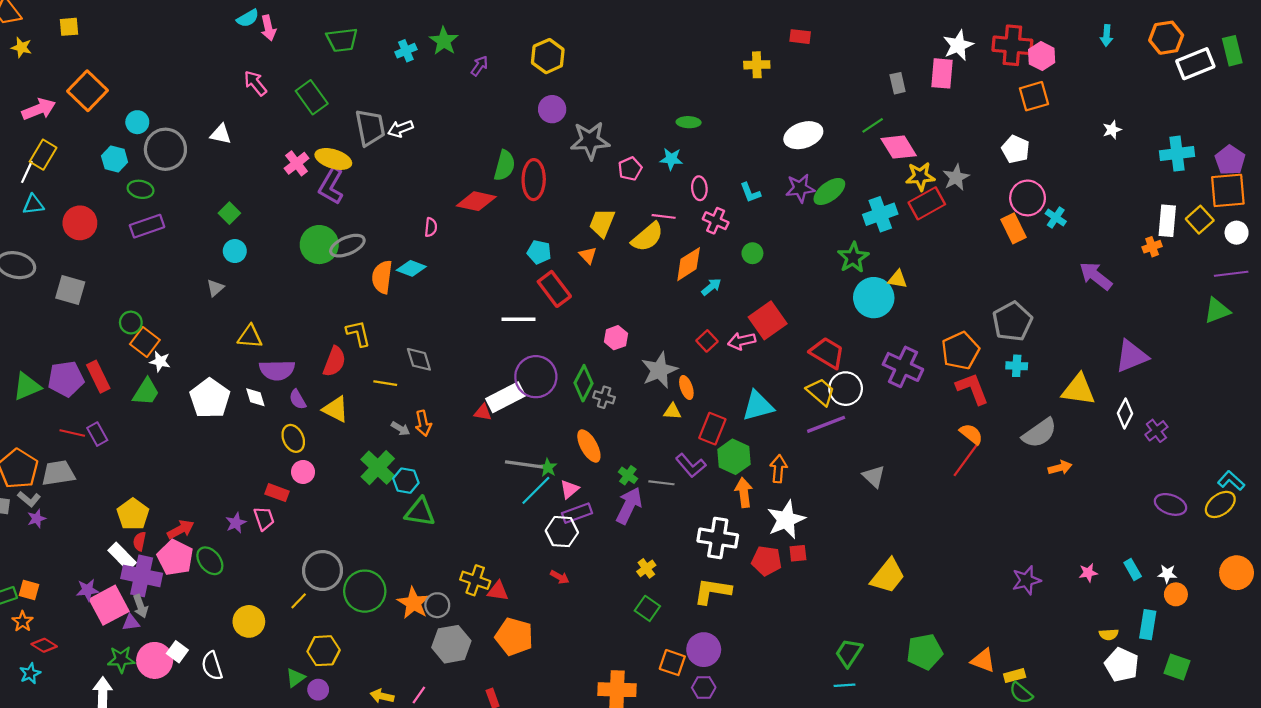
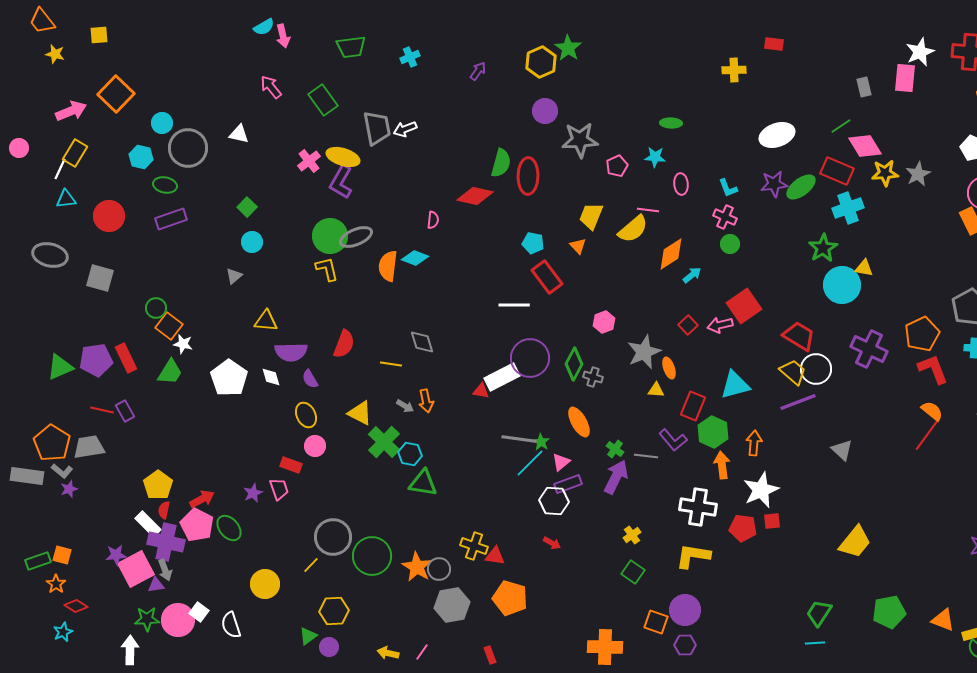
green star: (444, 41) -> (568, 48), moved
red rectangle: (927, 203) -> (837, 171), moved, turned 52
pink cross: (716, 221) -> (725, 217), moved
yellow L-shape: (358, 333) -> (327, 269), moved
yellow triangle: (335, 409) -> (360, 413), moved

